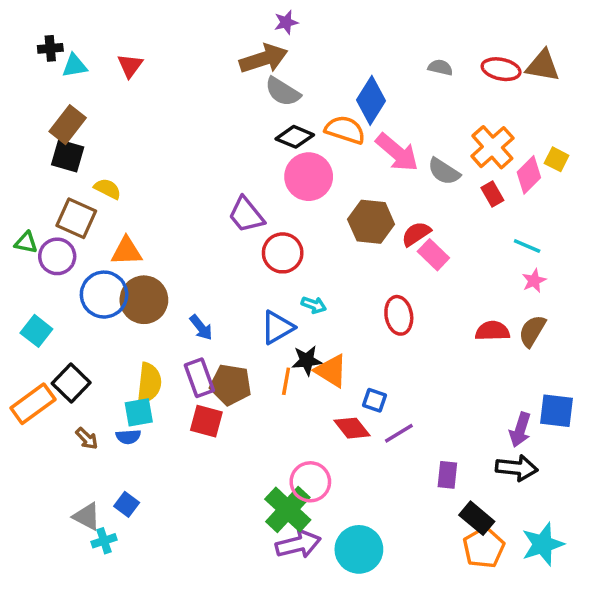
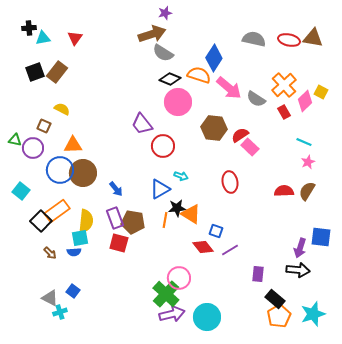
gray semicircle: (440, 67) -> (254, 39), size x1.6
brown rectangle: (68, 125) -> (57, 72), moved
black square: (68, 156) -> (35, 72), moved, turned -36
brown square: (76, 218) -> (44, 126), size x0.6
orange rectangle: (33, 404) -> (57, 211), moved

